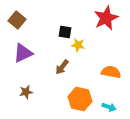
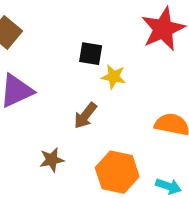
brown star: (26, 92) -> (52, 160), moved

